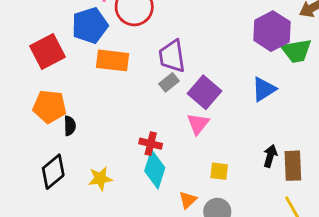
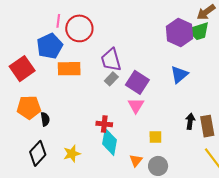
green trapezoid: (296, 51) -> (198, 31), moved

